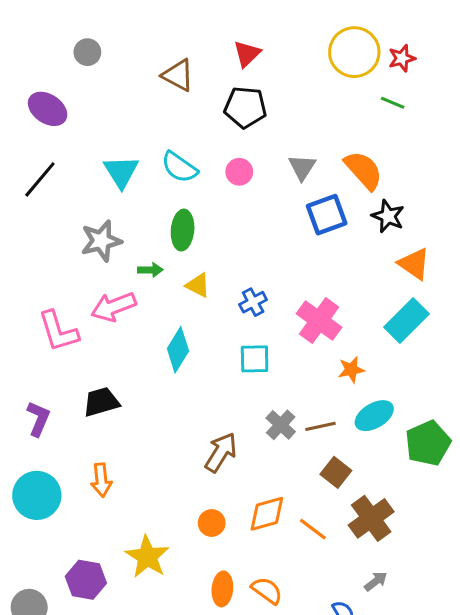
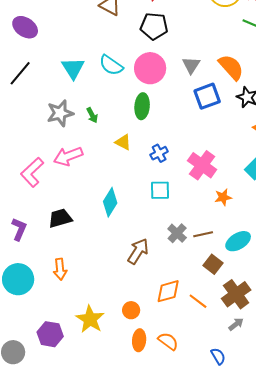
pink circle: (239, 172) -> (150, 68), size x1.8
green ellipse: (183, 230) -> (142, 106), moved
green arrow: (150, 270) -> (92, 115), moved, turned 63
pink L-shape: (58, 331) -> (32, 172), turned 64
cyan diamond: (178, 350) -> (110, 202), moved
cyan ellipse: (374, 416) -> (238, 241), moved
orange circle: (212, 523) -> (131, 310), moved
gray arrow: (376, 581) -> (236, 324), moved

